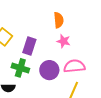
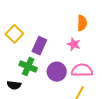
orange semicircle: (59, 20) -> (82, 23), moved

